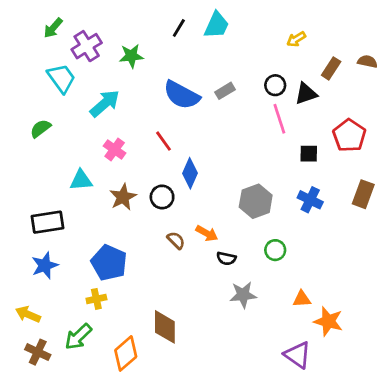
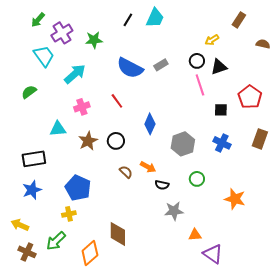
yellow arrow: (296, 39) -> (212, 40), moved
brown rectangle: (331, 68) -> (239, 20), moved
pink cross: (115, 149) -> (82, 107), turned 35
blue diamond: (190, 173) -> (150, 124), moved
orange triangle: (302, 299) -> (195, 235), moved
orange star: (328, 321) -> (235, 199), moved

